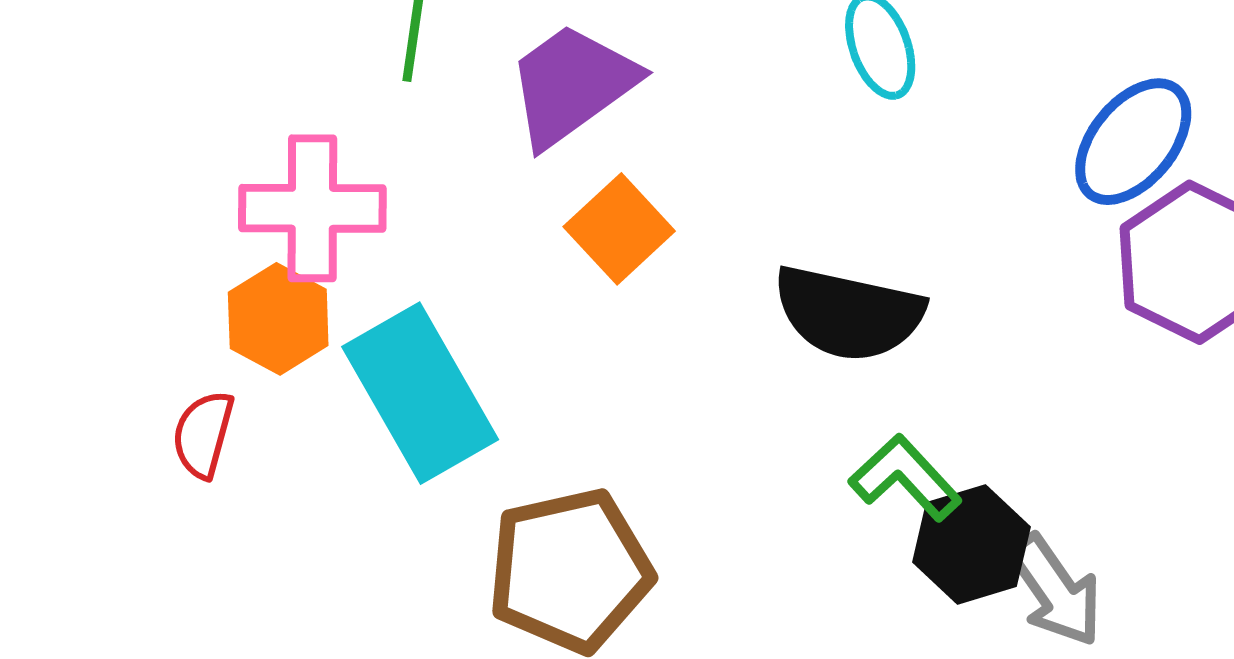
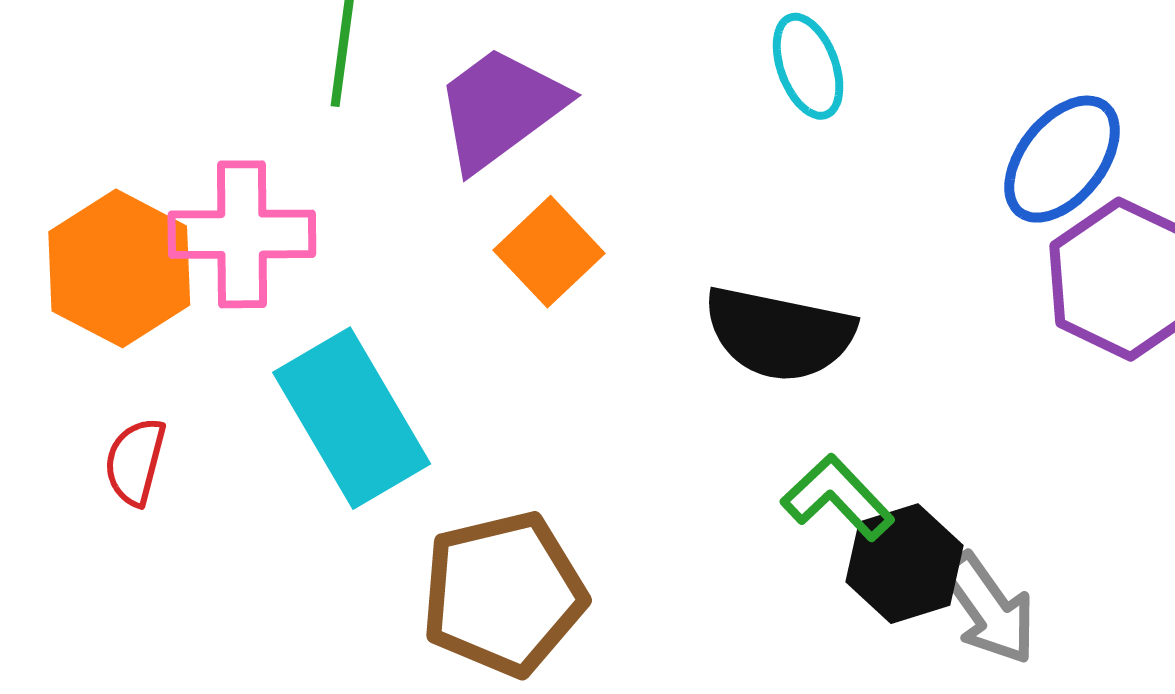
orange hexagon: (278, 319) -> (119, 268), moved, size x1.4

